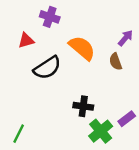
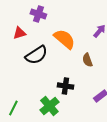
brown semicircle: (115, 62) -> (87, 60), moved
green cross: (101, 131) -> (49, 106), moved

